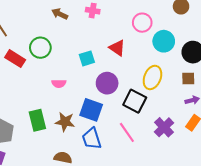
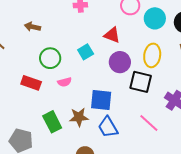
brown arrow: (60, 14) -> (32, 27), moved
green circle: (40, 48) -> (50, 58), moved
red rectangle: (15, 59) -> (31, 83), moved
purple circle: (107, 83) -> (120, 62), moved
pink line: (127, 132) -> (149, 123), moved

